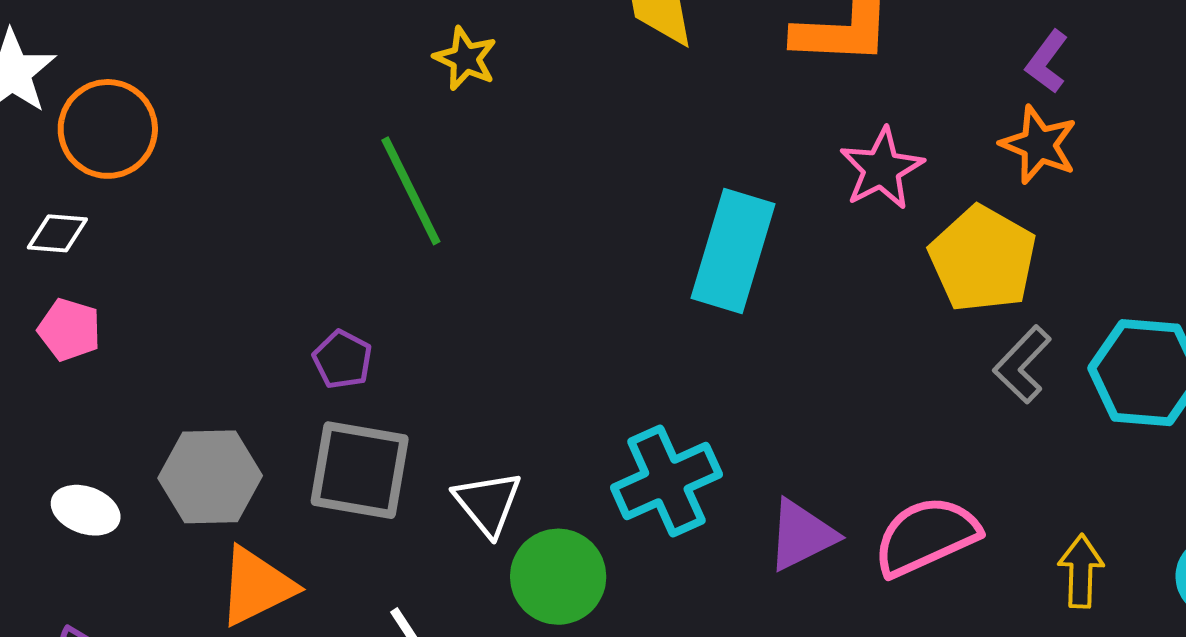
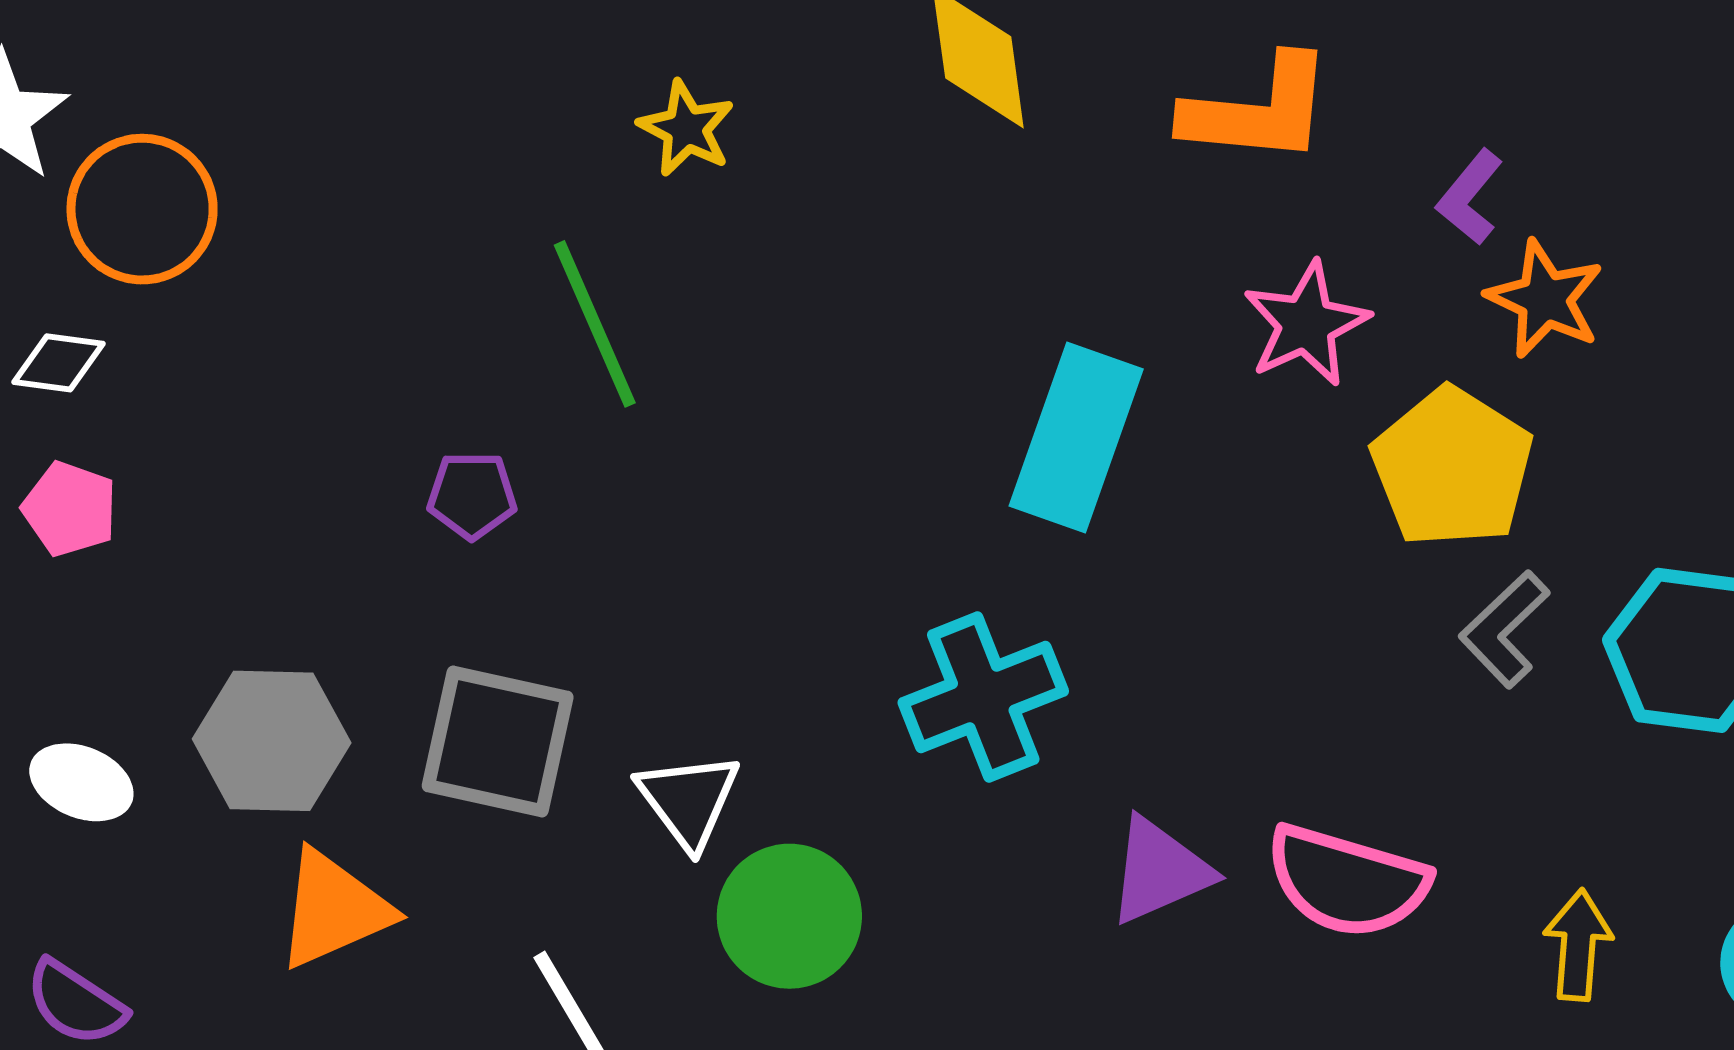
purple L-shape: (1047, 62) -> (1470, 197), moved
purple pentagon: (343, 360) -> (472, 495), moved, turned -30
cyan cross: (666, 481) -> (983, 697), moved
pink semicircle: (926, 536) -> (1347, 881), turned -142

